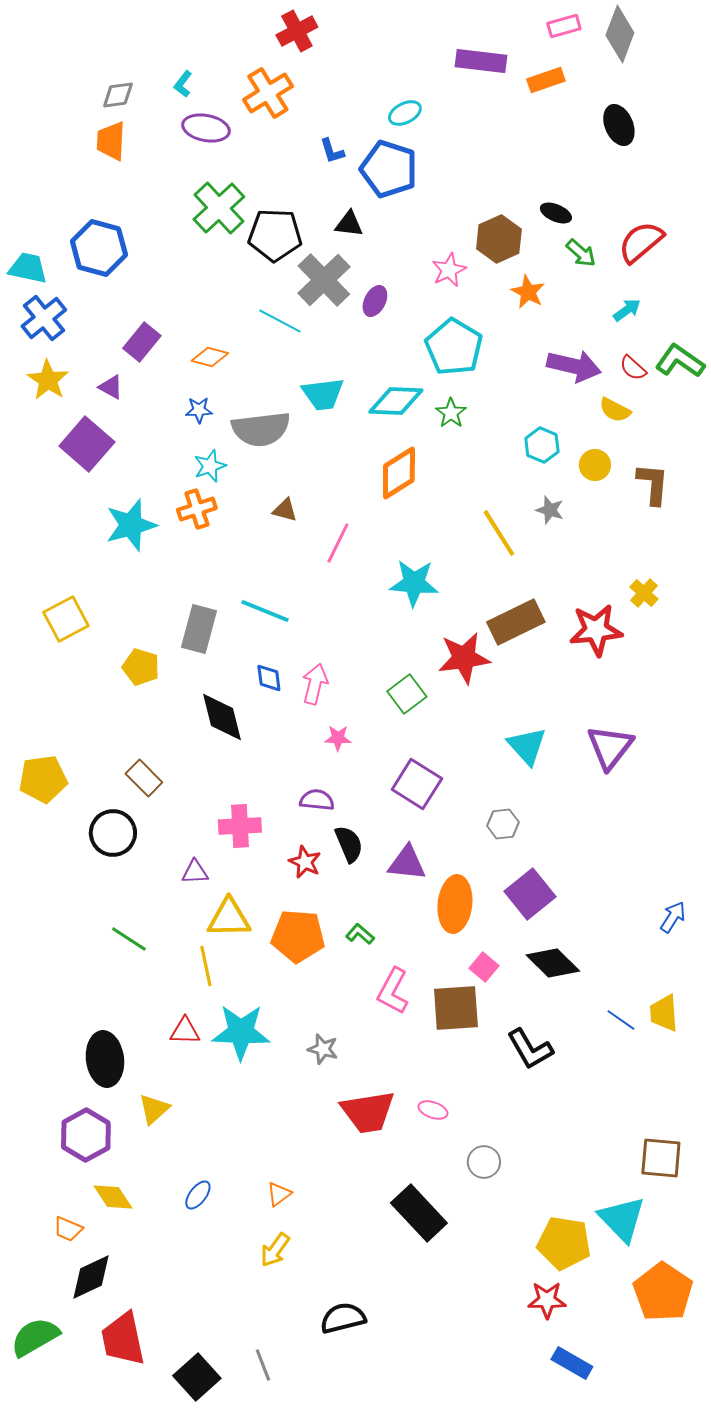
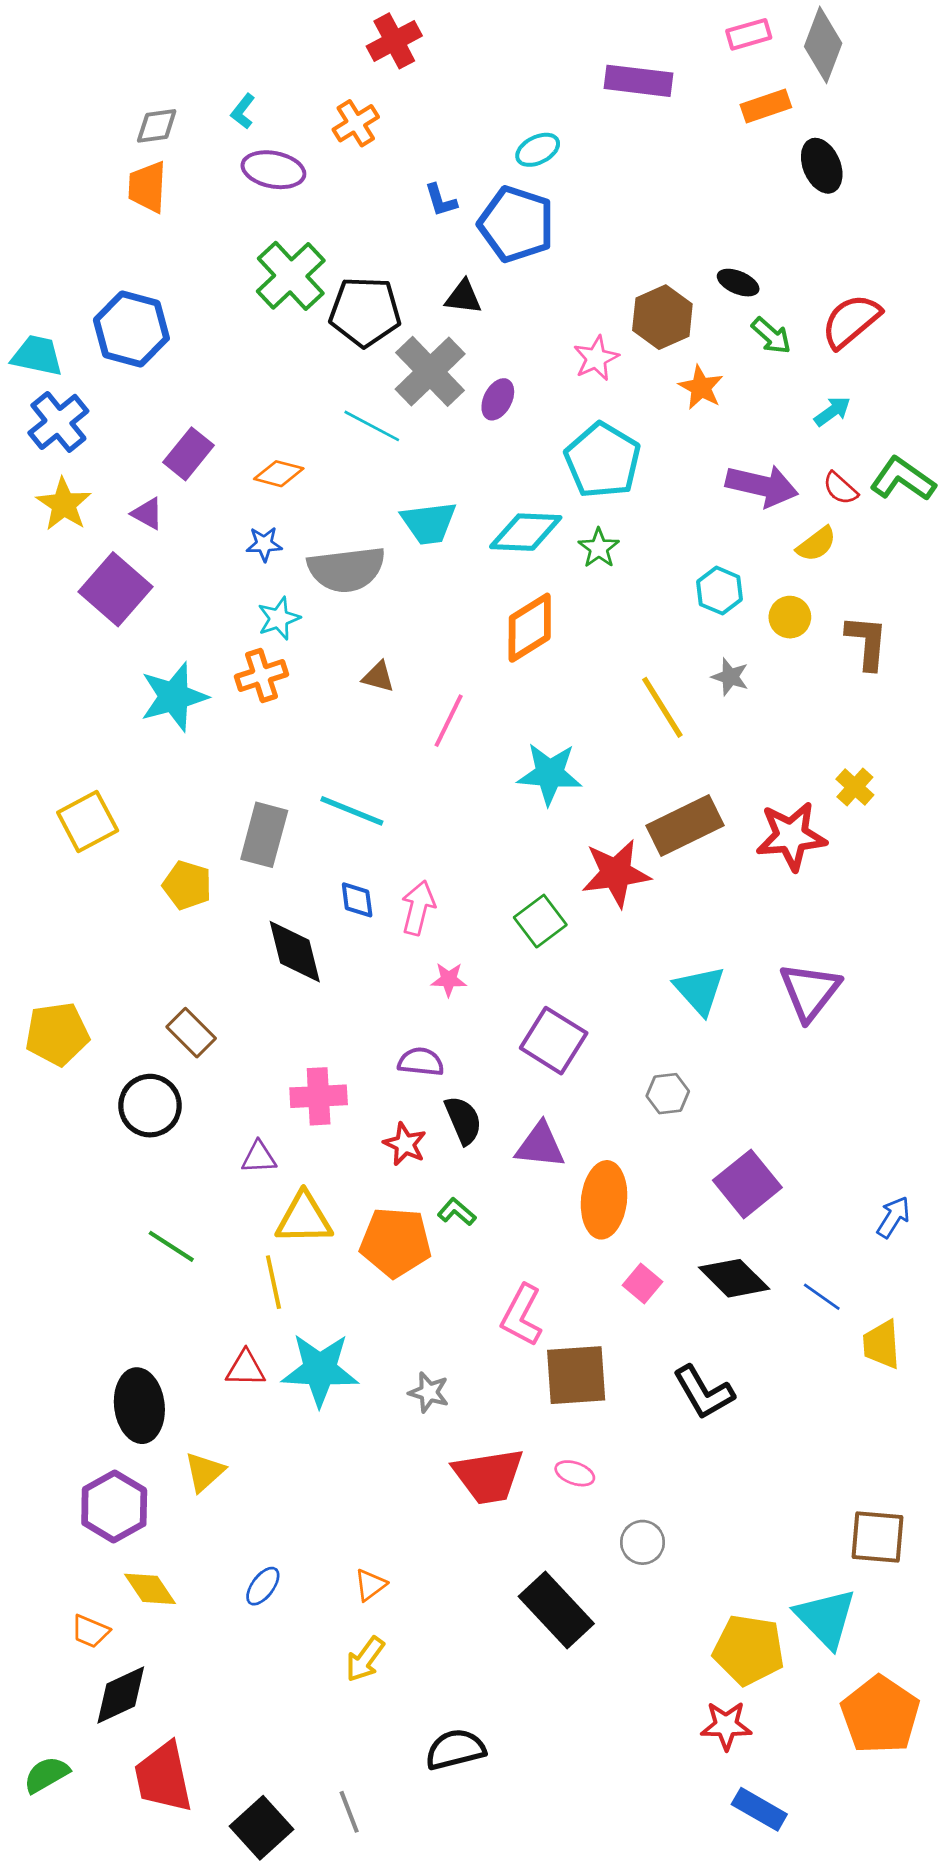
orange rectangle: (546, 80) -> (766, 106), moved
orange cross: (268, 93) -> (356, 123), size x0.7
yellow semicircle: (615, 410) -> (816, 544), turned -64
purple square: (530, 894) -> (747, 1184), moved
green L-shape: (360, 934) -> (457, 1212), moved
brown square: (456, 1008) -> (576, 1375), moved
blue line: (621, 1020) -> (822, 1297), moved
green semicircle: (35, 1337) -> (46, 1775), size x0.7

